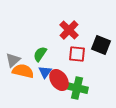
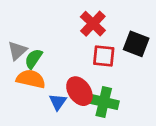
green semicircle: (40, 54) -> (34, 59), moved
gray triangle: (13, 60) -> (17, 51), moved
blue triangle: (45, 72) -> (58, 102), moved

